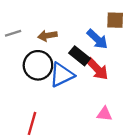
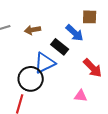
black circle: (38, 65) -> (31, 79), moved
red arrow: (97, 69) -> (93, 68), moved

